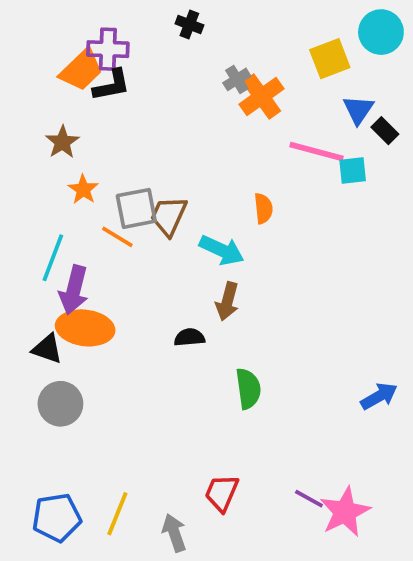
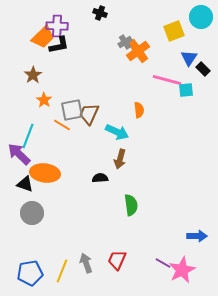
purple arrow: (74, 290) -> (19, 154), moved, turned 120
blue arrow: (379, 396) -> (197, 236), moved, turned 30
gray arrow: (174, 533) -> (86, 263), moved

